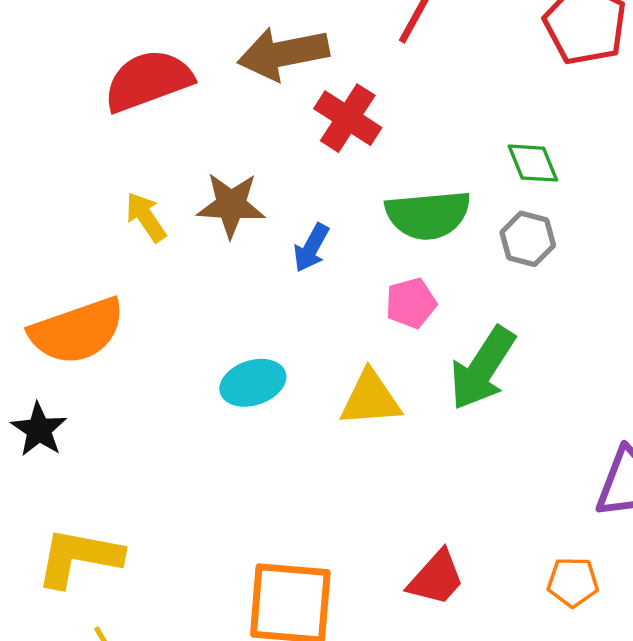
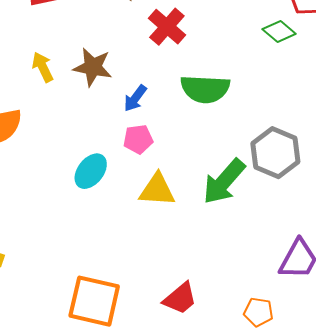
green diamond: (533, 163) -> (279, 31), moved, turned -36
gray hexagon: (528, 239) -> (275, 153), moved, size x1.6
pink pentagon: (411, 303) -> (138, 139), moved
cyan ellipse: (253, 383) -> (91, 171), turned -42

